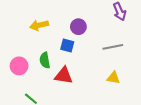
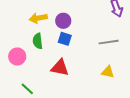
purple circle: (78, 27) -> (63, 21), moved
green semicircle: (45, 60) -> (38, 41), moved

